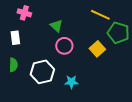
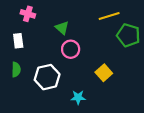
yellow line: (100, 15) -> (109, 16), turned -42
yellow square: (97, 49) -> (104, 73), moved
cyan star: (71, 82) -> (78, 97), moved

